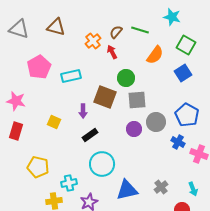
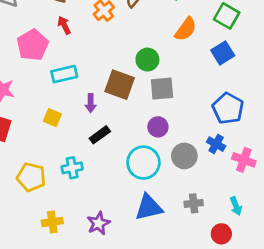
red arrow: (112, 52) -> (64, 25), moved
cyan rectangle: (71, 76) -> (64, 74), moved
gray circle: (156, 122) -> (184, 156), moved
cyan circle: (102, 164) -> (143, 163), moved
cyan cross: (69, 183) -> (72, 168), moved
gray cross: (161, 187) -> (194, 203), turned 32

